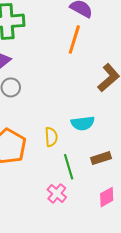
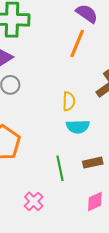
yellow semicircle: (51, 137) -> (69, 101), moved
pink cross: (57, 193) -> (34, 201), moved

